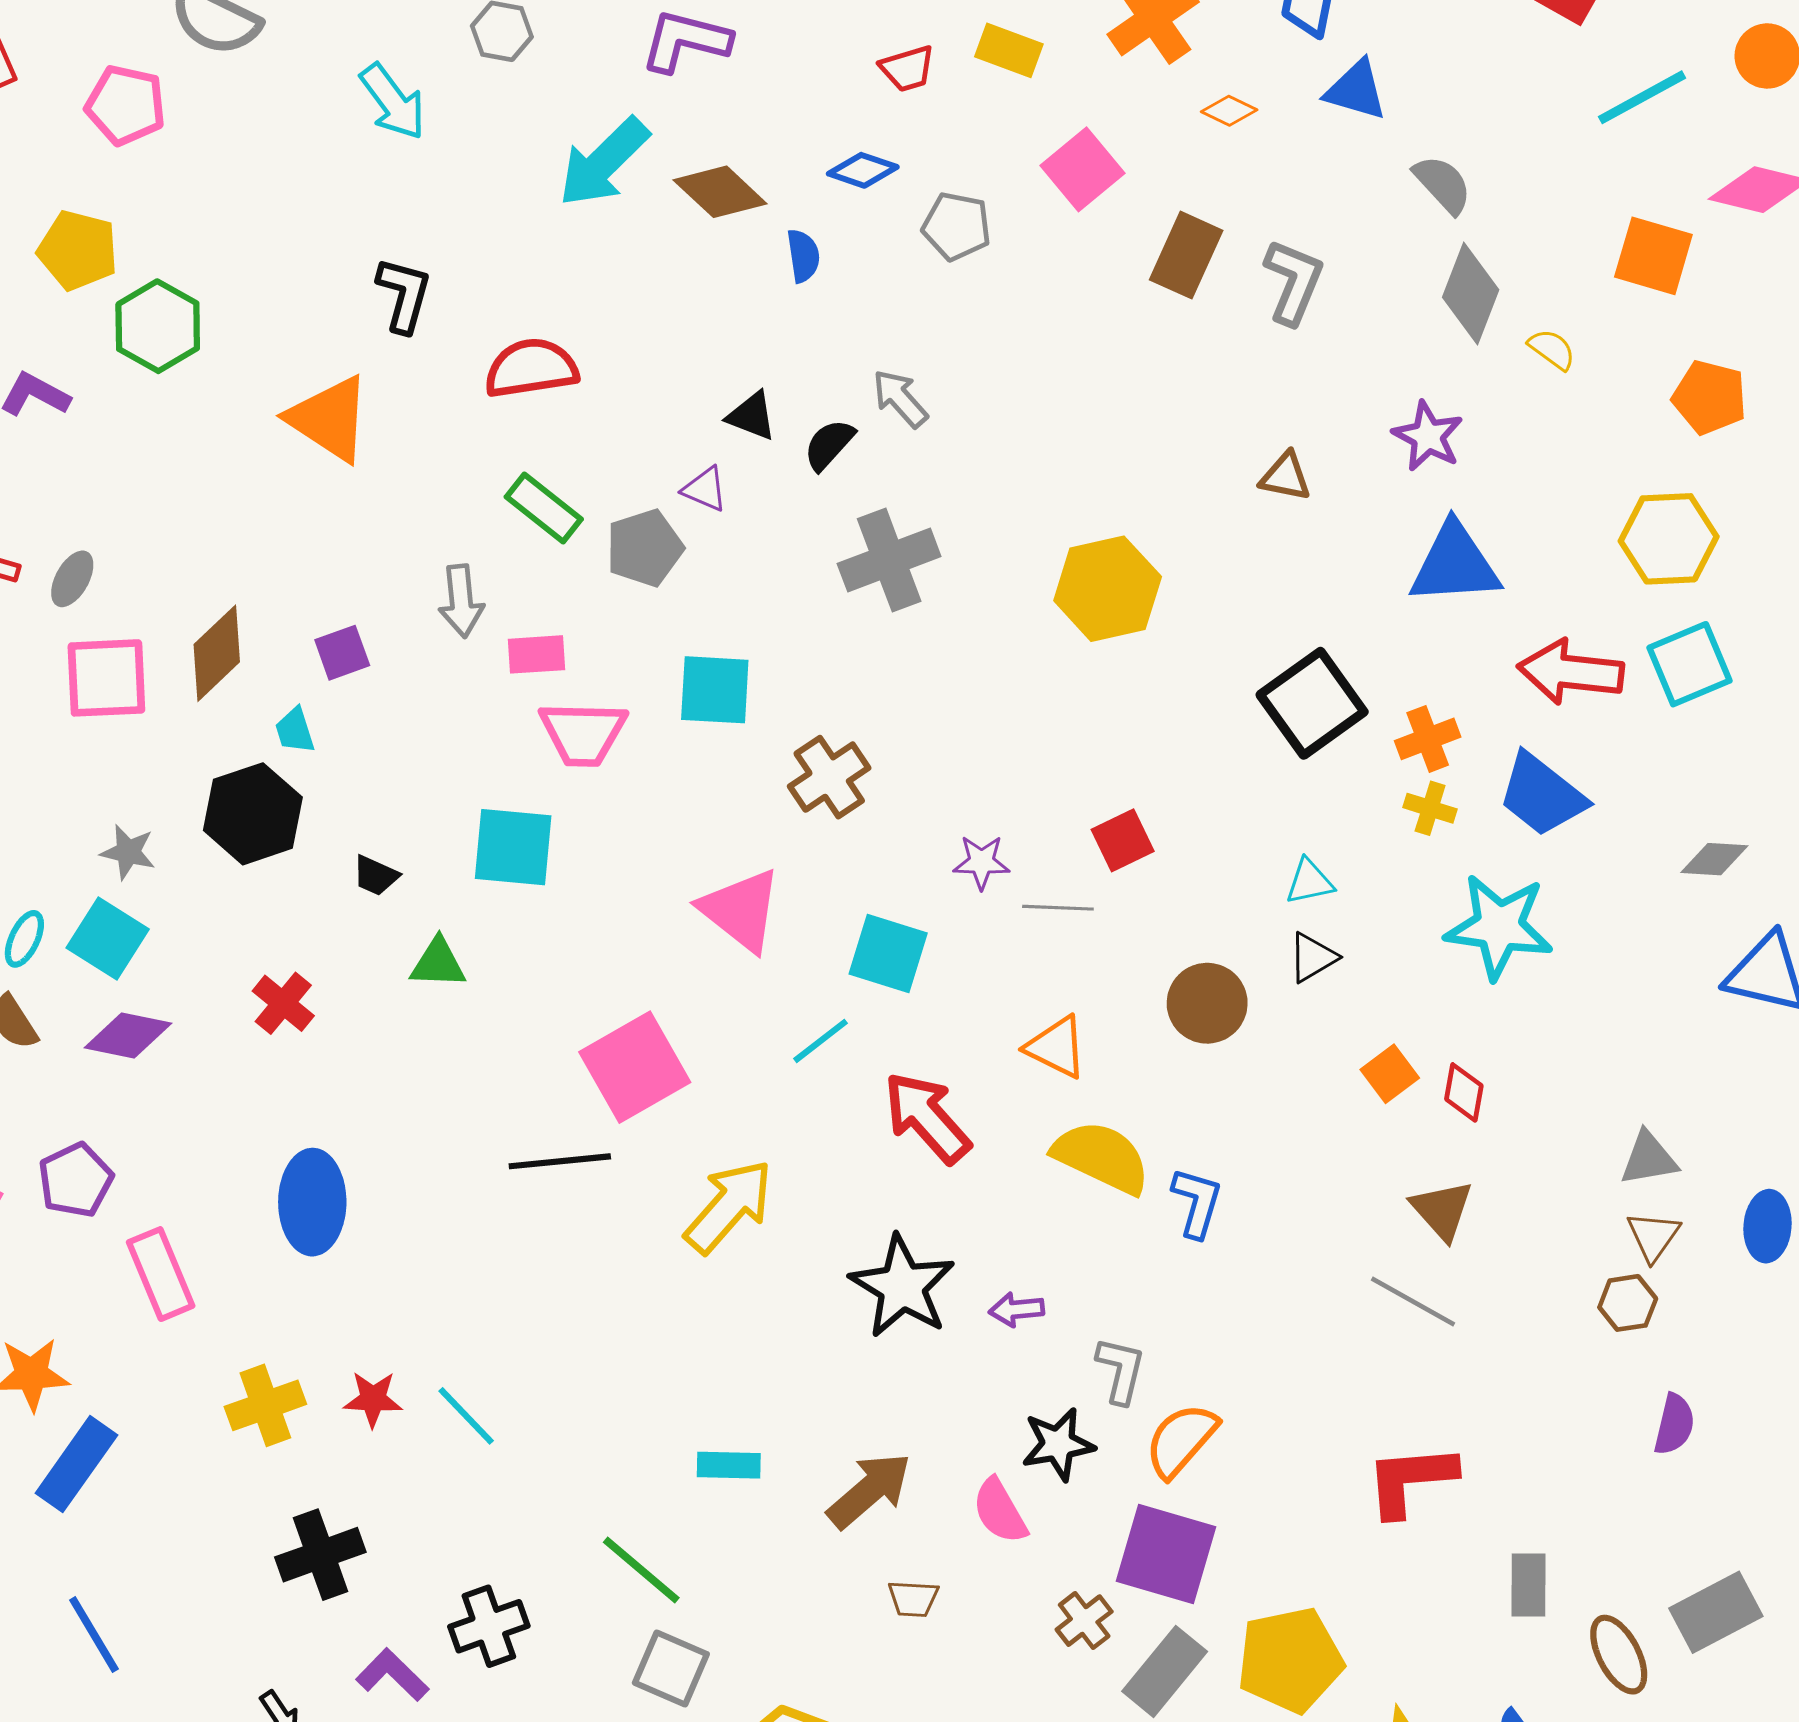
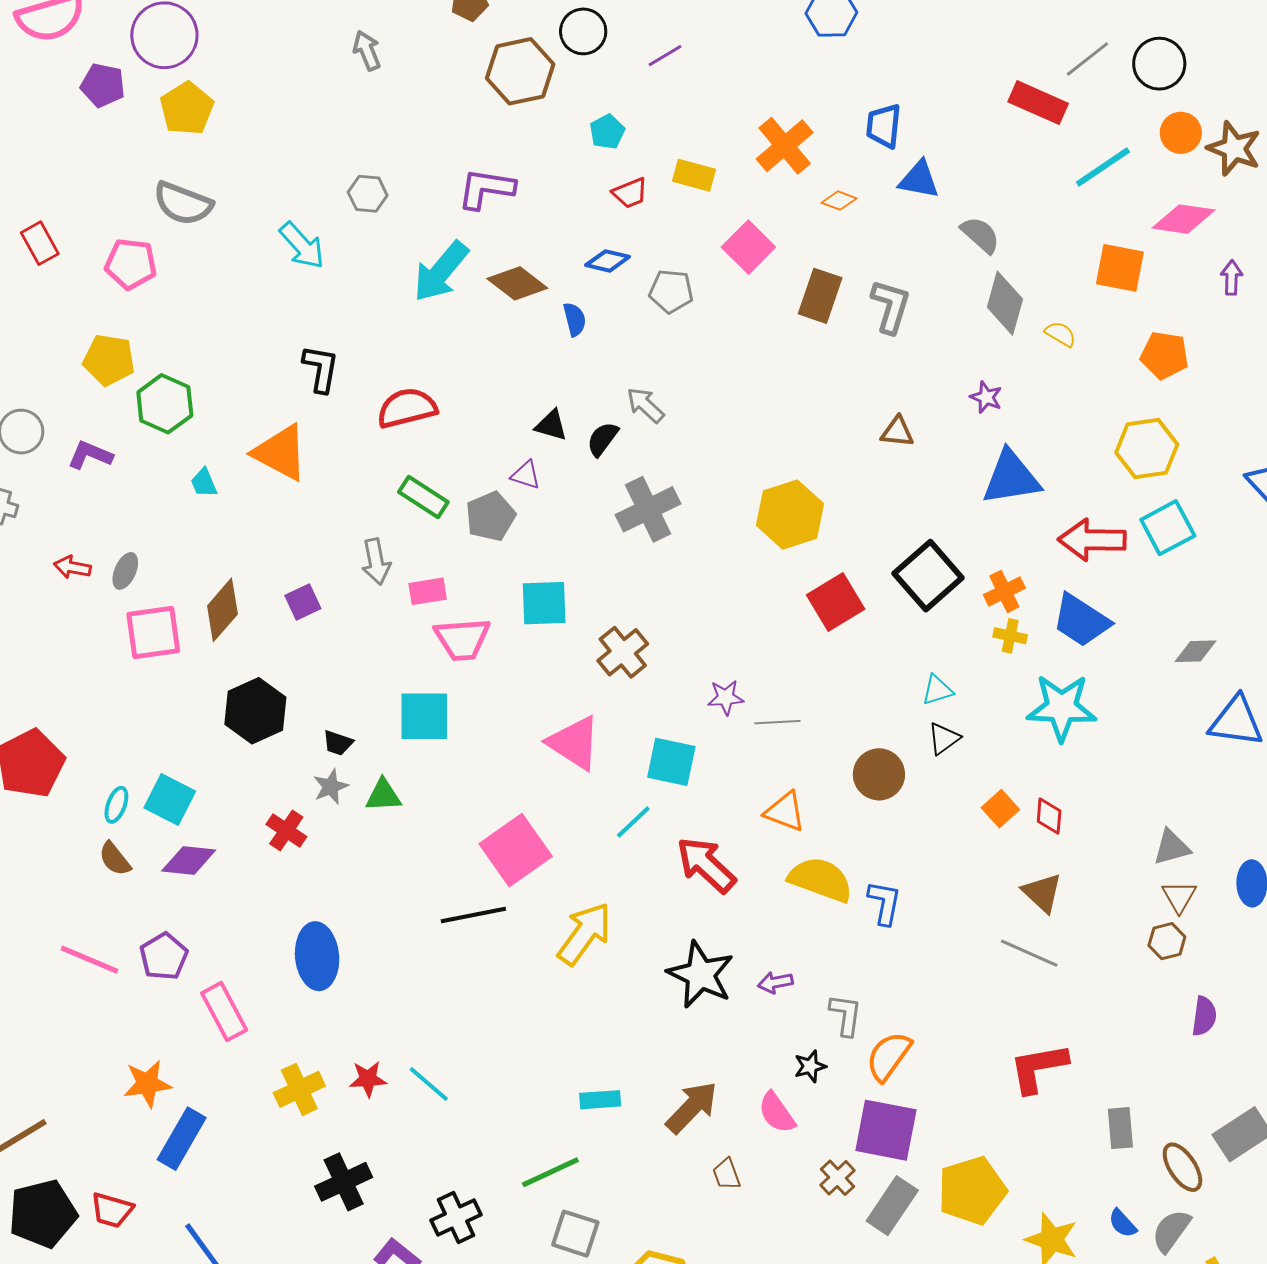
purple star: (1428, 436) -> (986, 397), size x0.7
cyan trapezoid: (295, 731) -> (204, 483), moved
red square: (1123, 840) -> (836, 602), moved, size x1.4
gray star: (128, 852) -> (331, 787), moved, turned -30
black star: (1058, 1444) -> (810, 1066), size x0.7
green line: (641, 1570) -> (550, 1172), turned -60
brown trapezoid: (913, 1599) -> (727, 1174), turned 72

